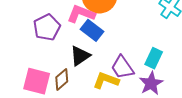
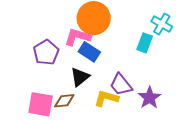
cyan rectangle: (154, 58) -> (145, 43), moved
brown diamond: (62, 79) -> (64, 101), turned 40

